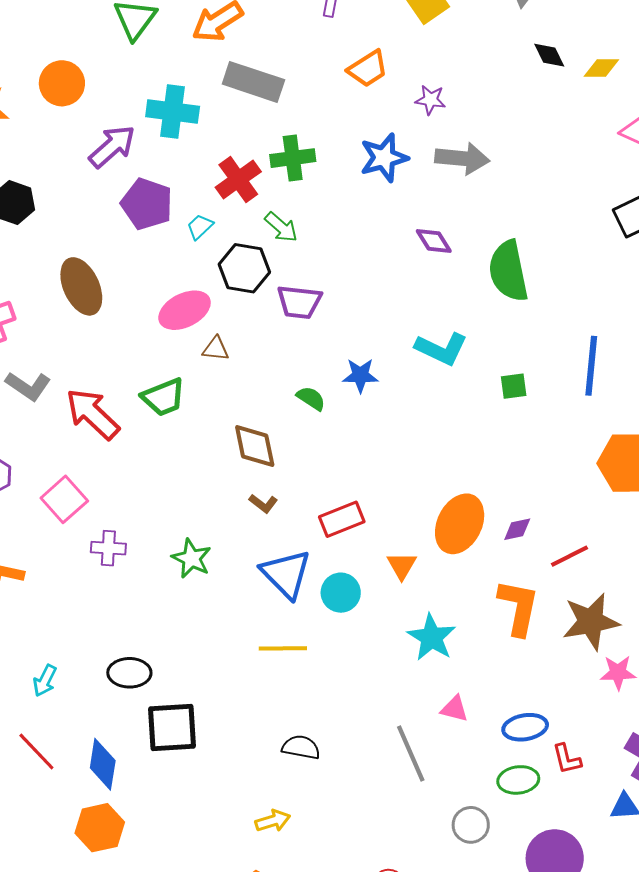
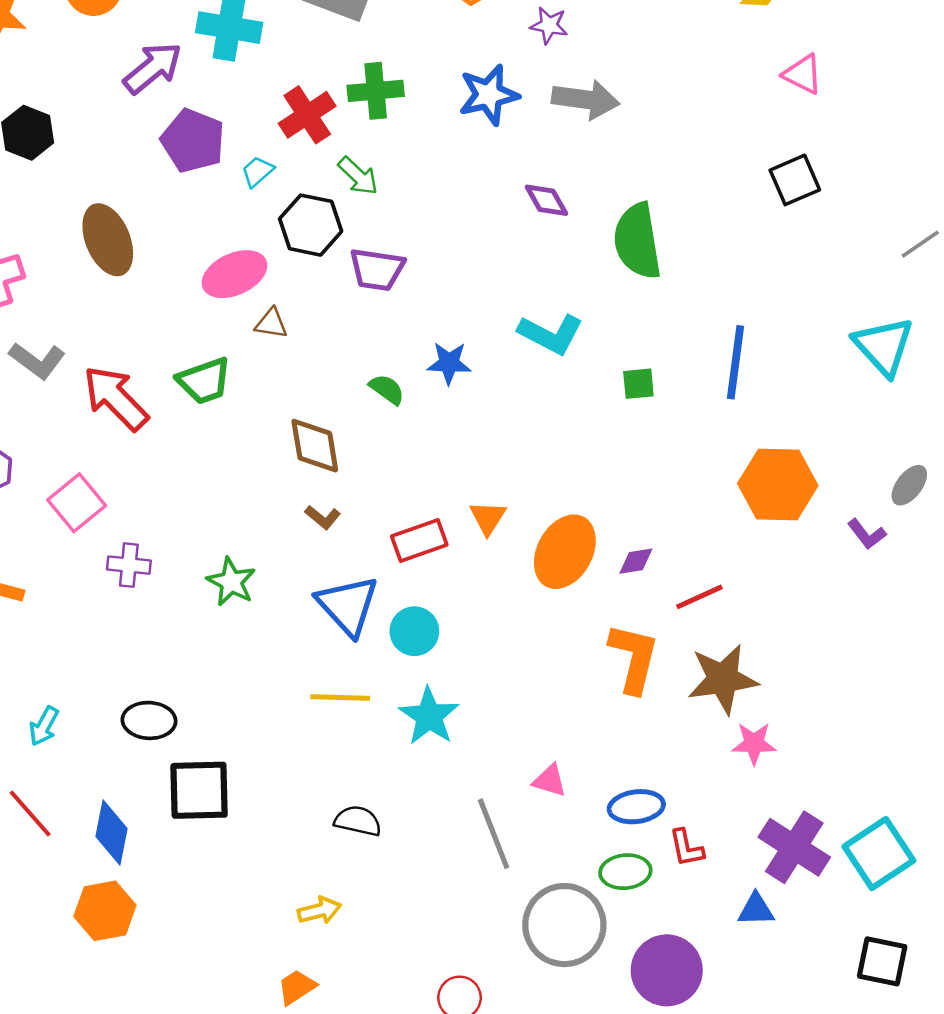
orange triangle: (402, 566) -> (488, 518), moved
cyan star: (432, 637) -> (429, 716), moved
gray circle: (471, 825) -> (564, 925), size x1.8

